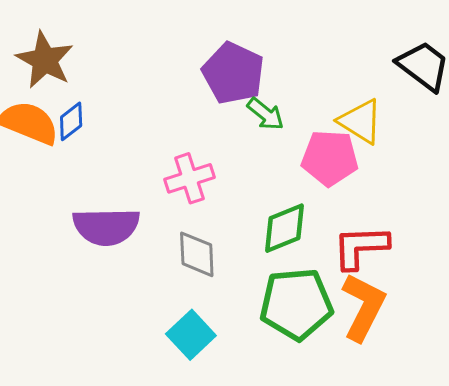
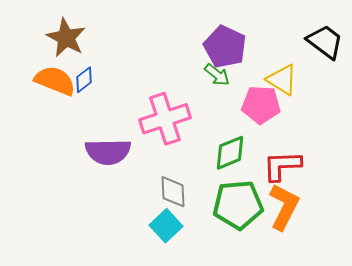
purple pentagon: (233, 73) -> (225, 47), moved
pink cross: (189, 178) -> (165, 119), size x1.5
gray diamond: (197, 254) -> (173, 192), moved

